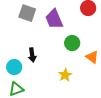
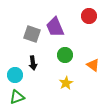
gray square: (27, 13) -> (32, 34), moved
green circle: (72, 43) -> (65, 55), moved

